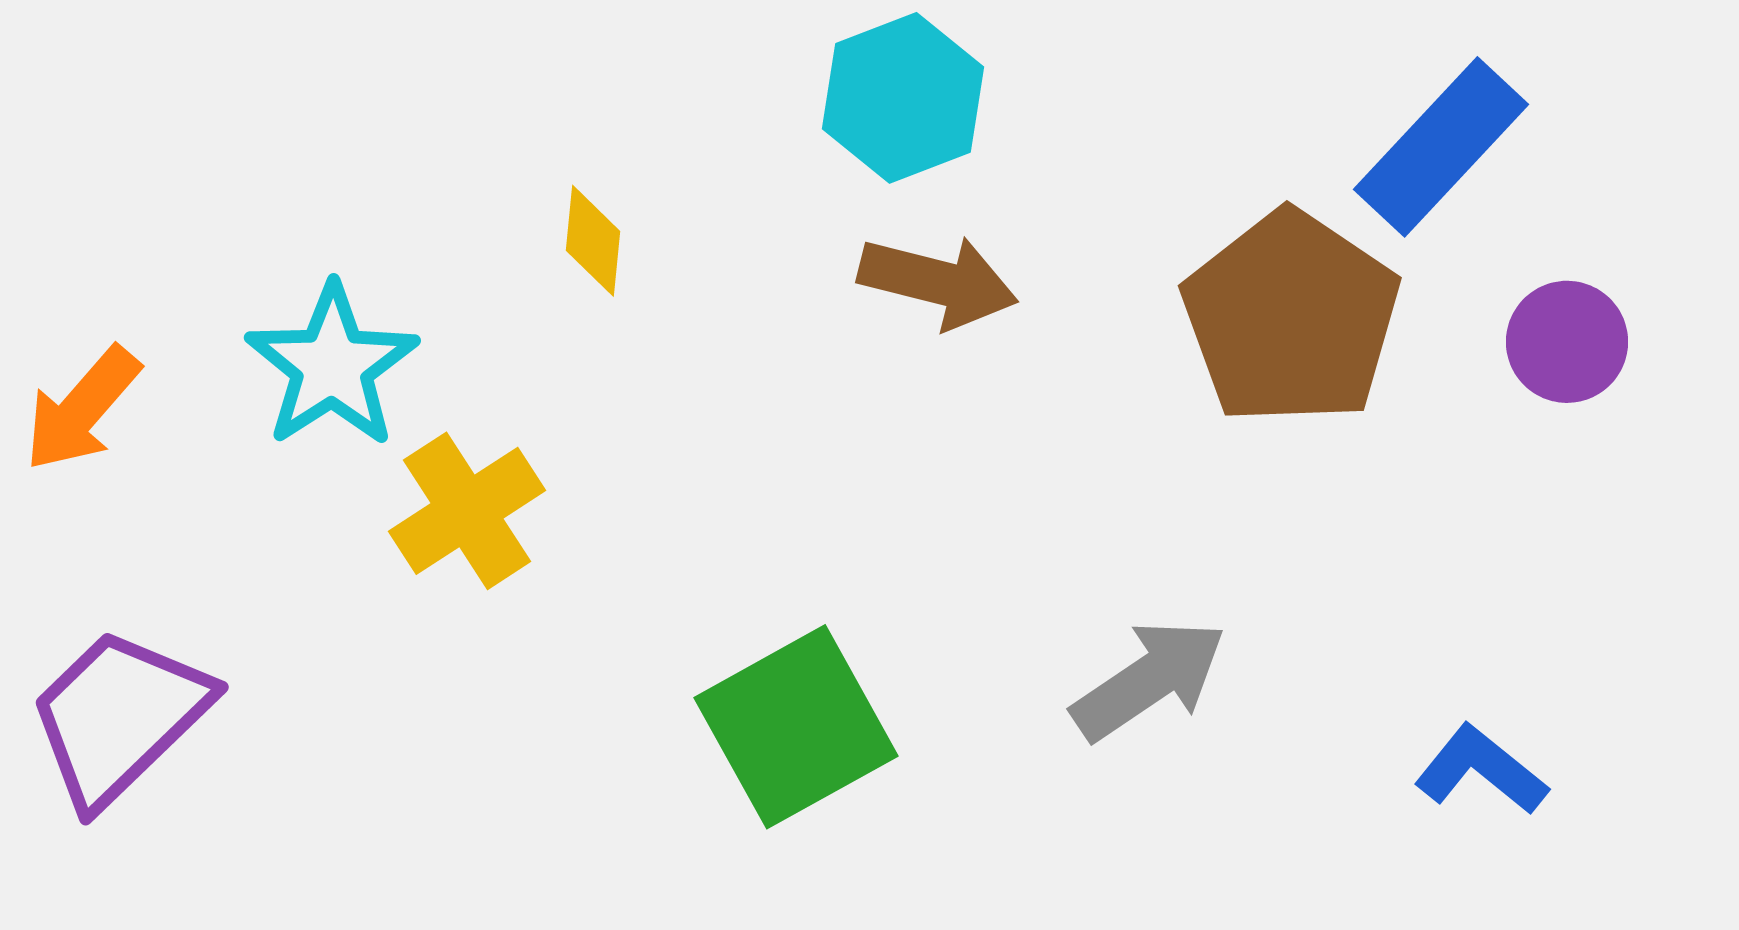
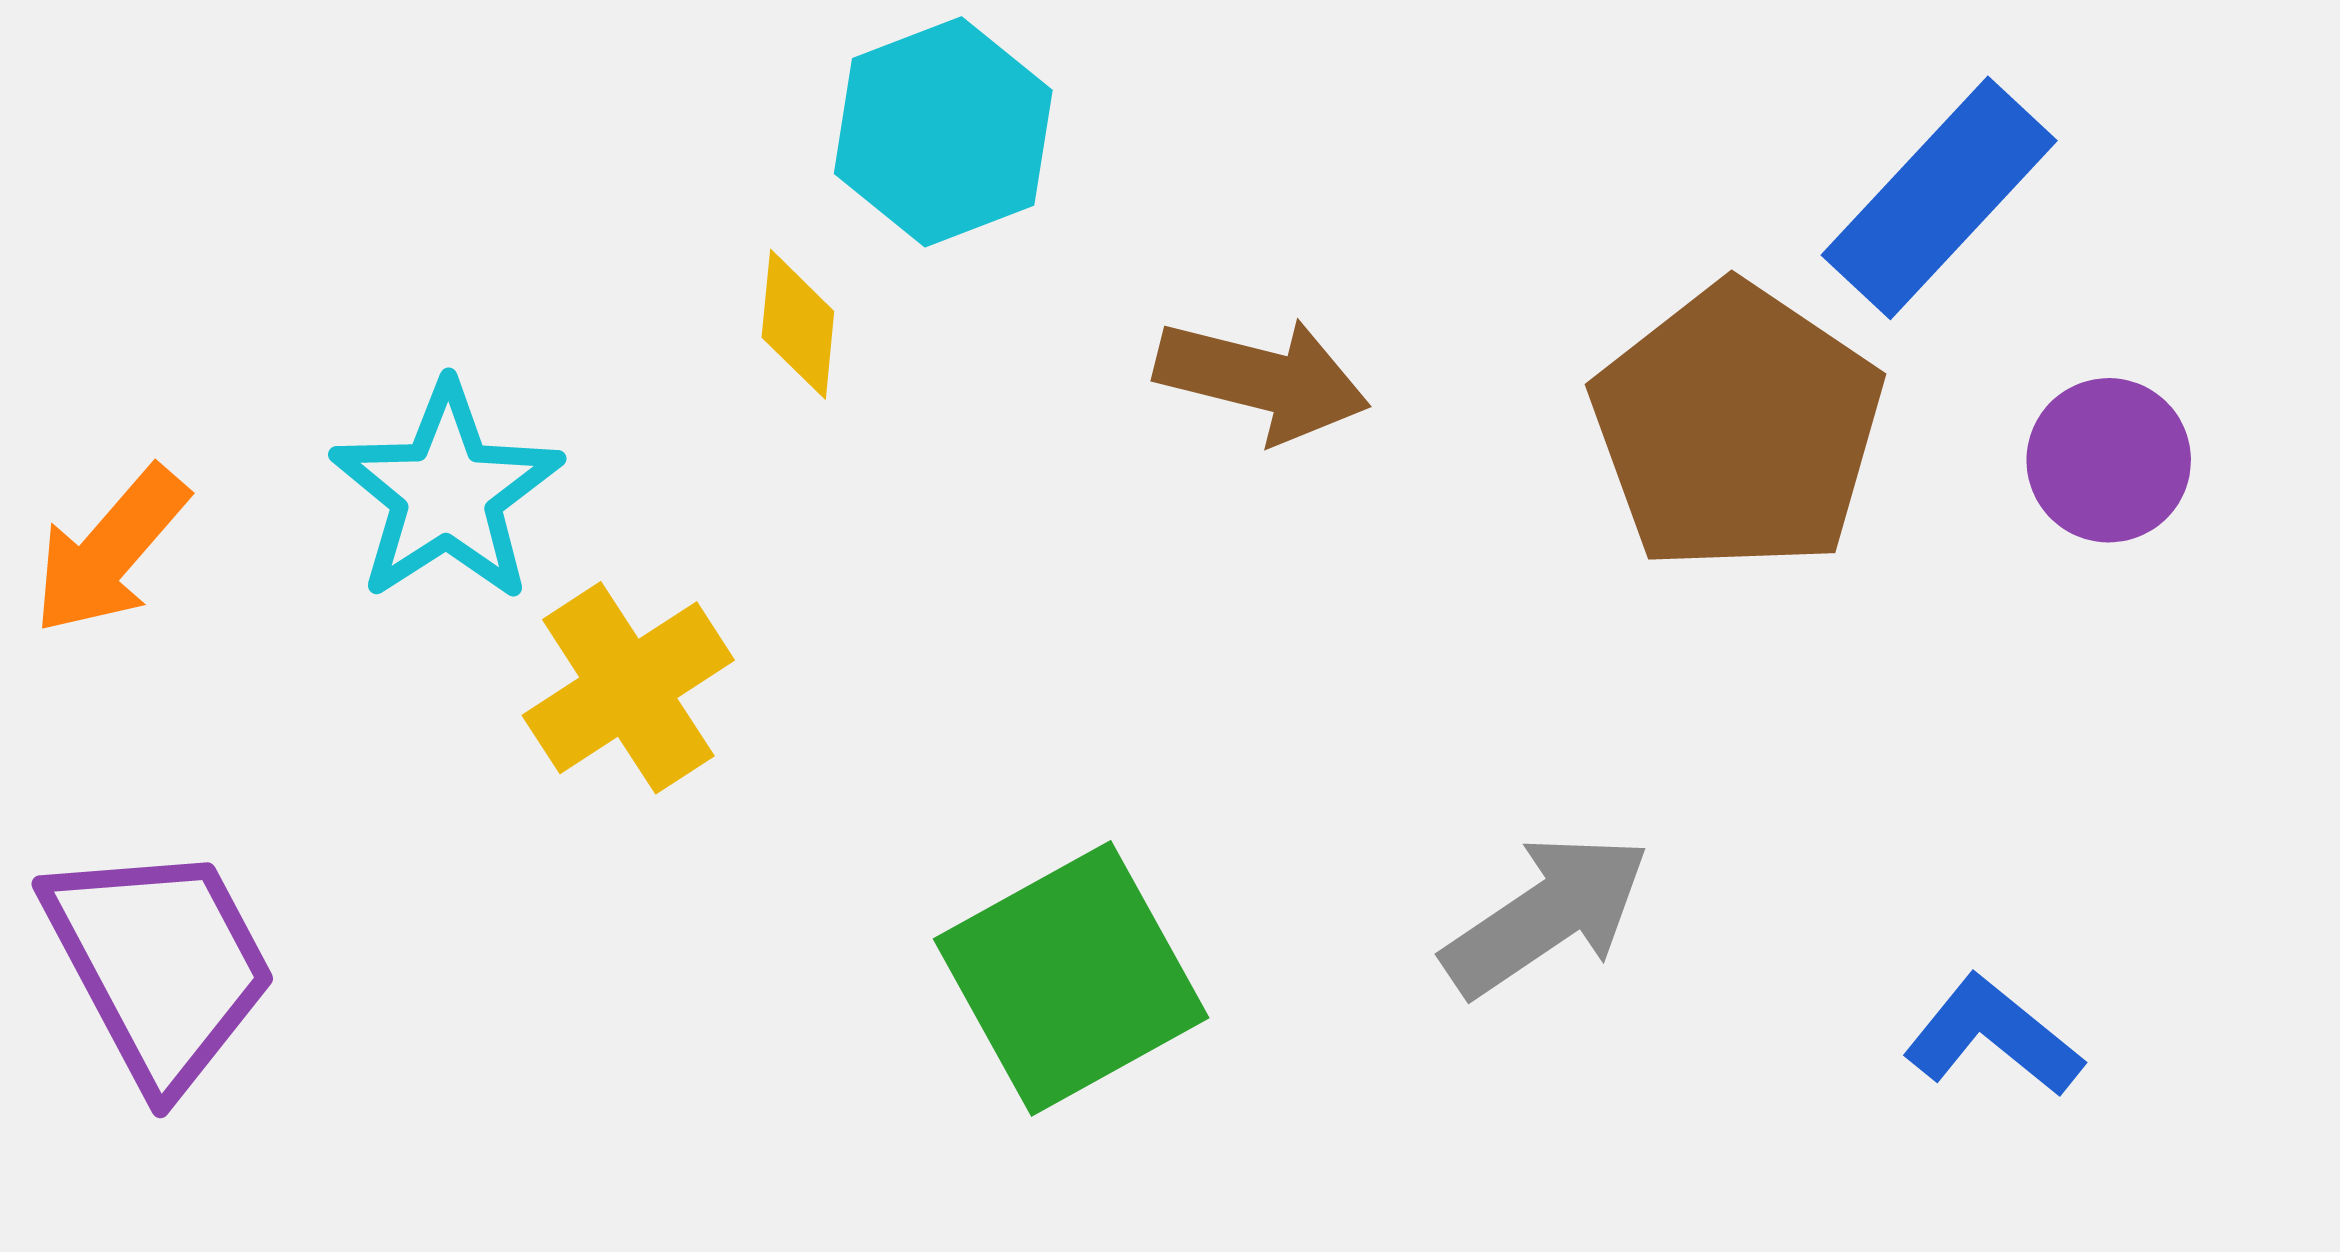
cyan hexagon: (903, 98) -> (943, 132), moved
purple trapezoid: (119, 717) -> (160, 965), turned 106

